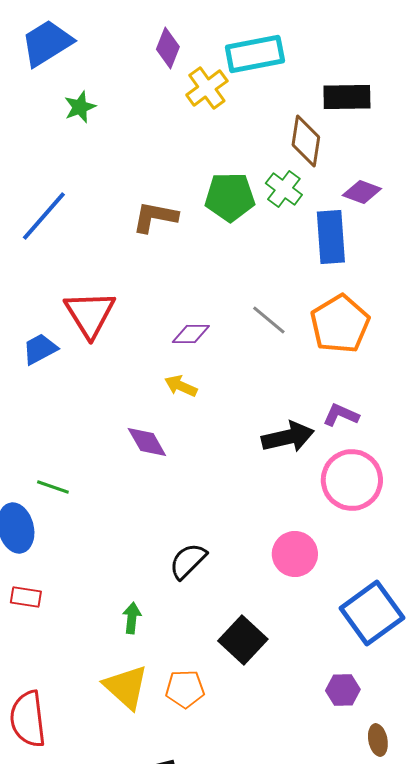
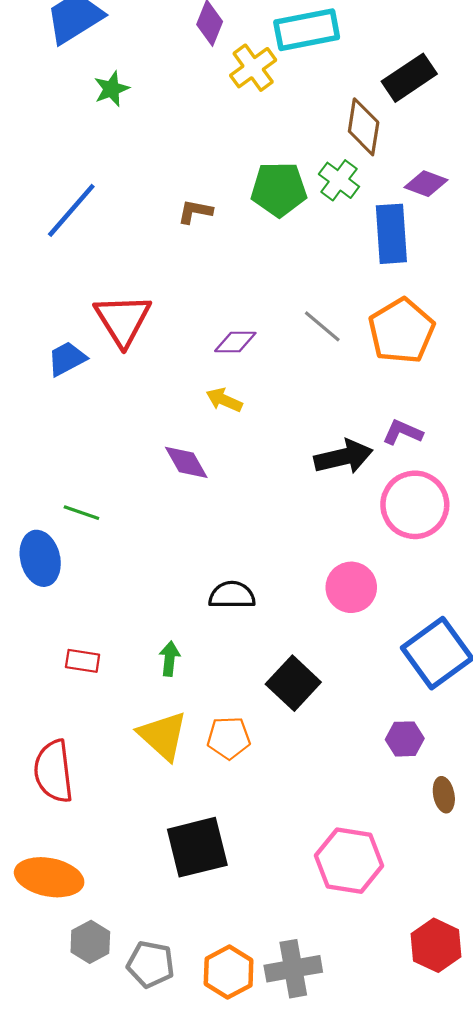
black rectangle: (347, 97) -> (409, 78), turned -33
brown L-shape: (155, 217) -> (195, 212), size x0.7
black semicircle: (188, 561) -> (232, 595), turned 45
red rectangle: (26, 597) -> (83, 661), moved

